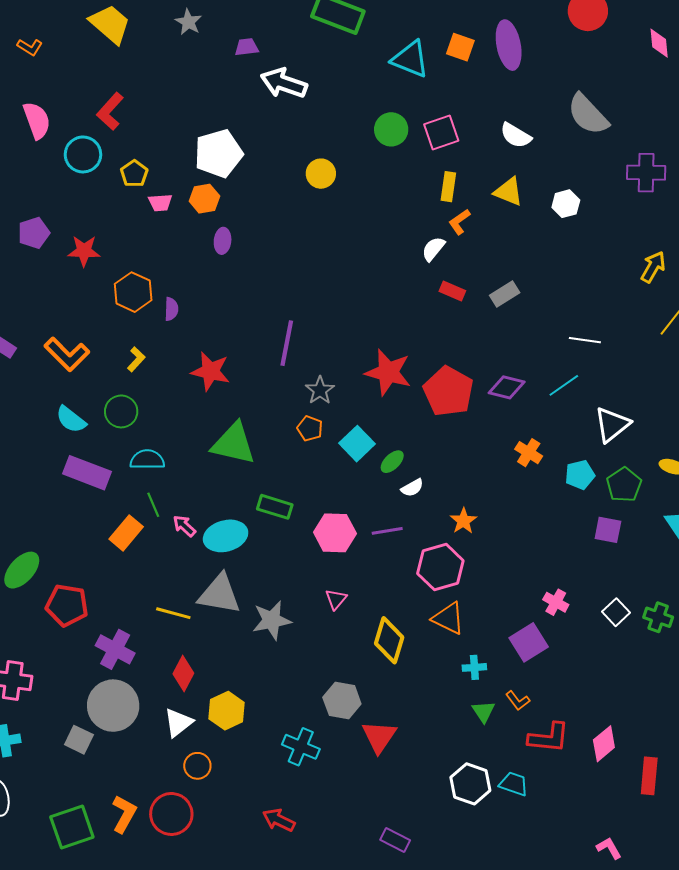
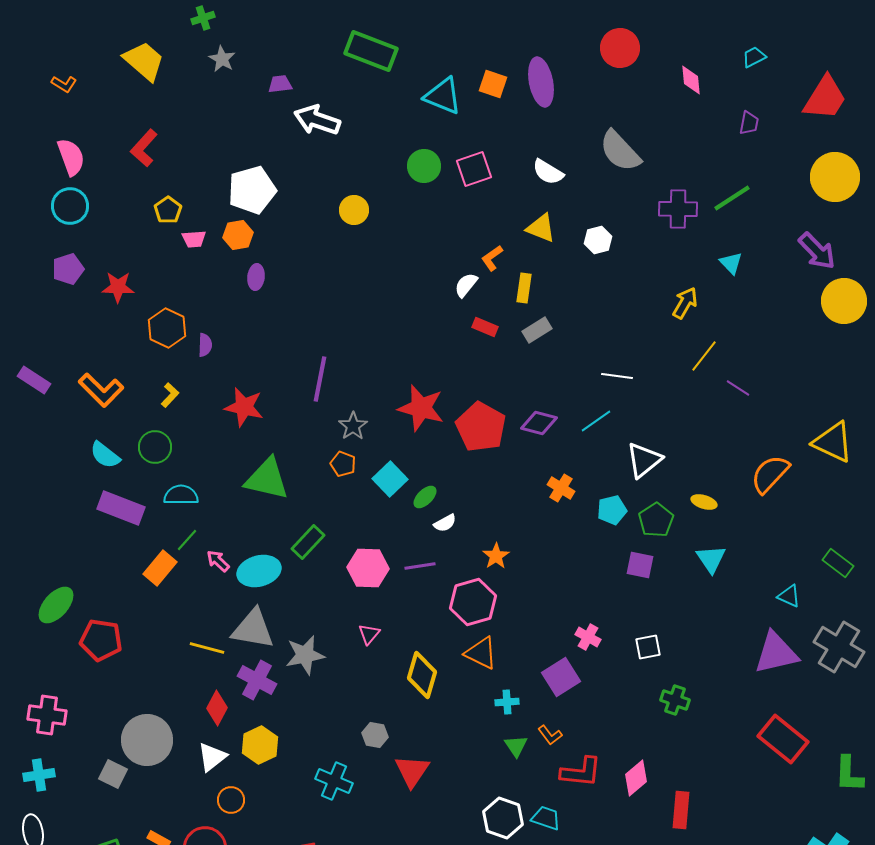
cyan circle: (83, 154) -> (70, 206), moved
yellow rectangle: (448, 187) -> (524, 288), moved
green line: (153, 505) -> (187, 540), turned 65
green rectangle: (275, 507) -> (308, 542), turned -64
white square: (616, 612) -> (648, 647), turned 32
green cross: (658, 617) -> (675, 700), moved
purple cross: (115, 649) -> (257, 680), moved
gray hexagon: (342, 701) -> (375, 735), size x0.7

